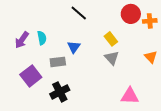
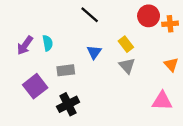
blue triangle: (74, 47) -> (94, 52), moved
pink triangle: (130, 96) -> (162, 101), moved

